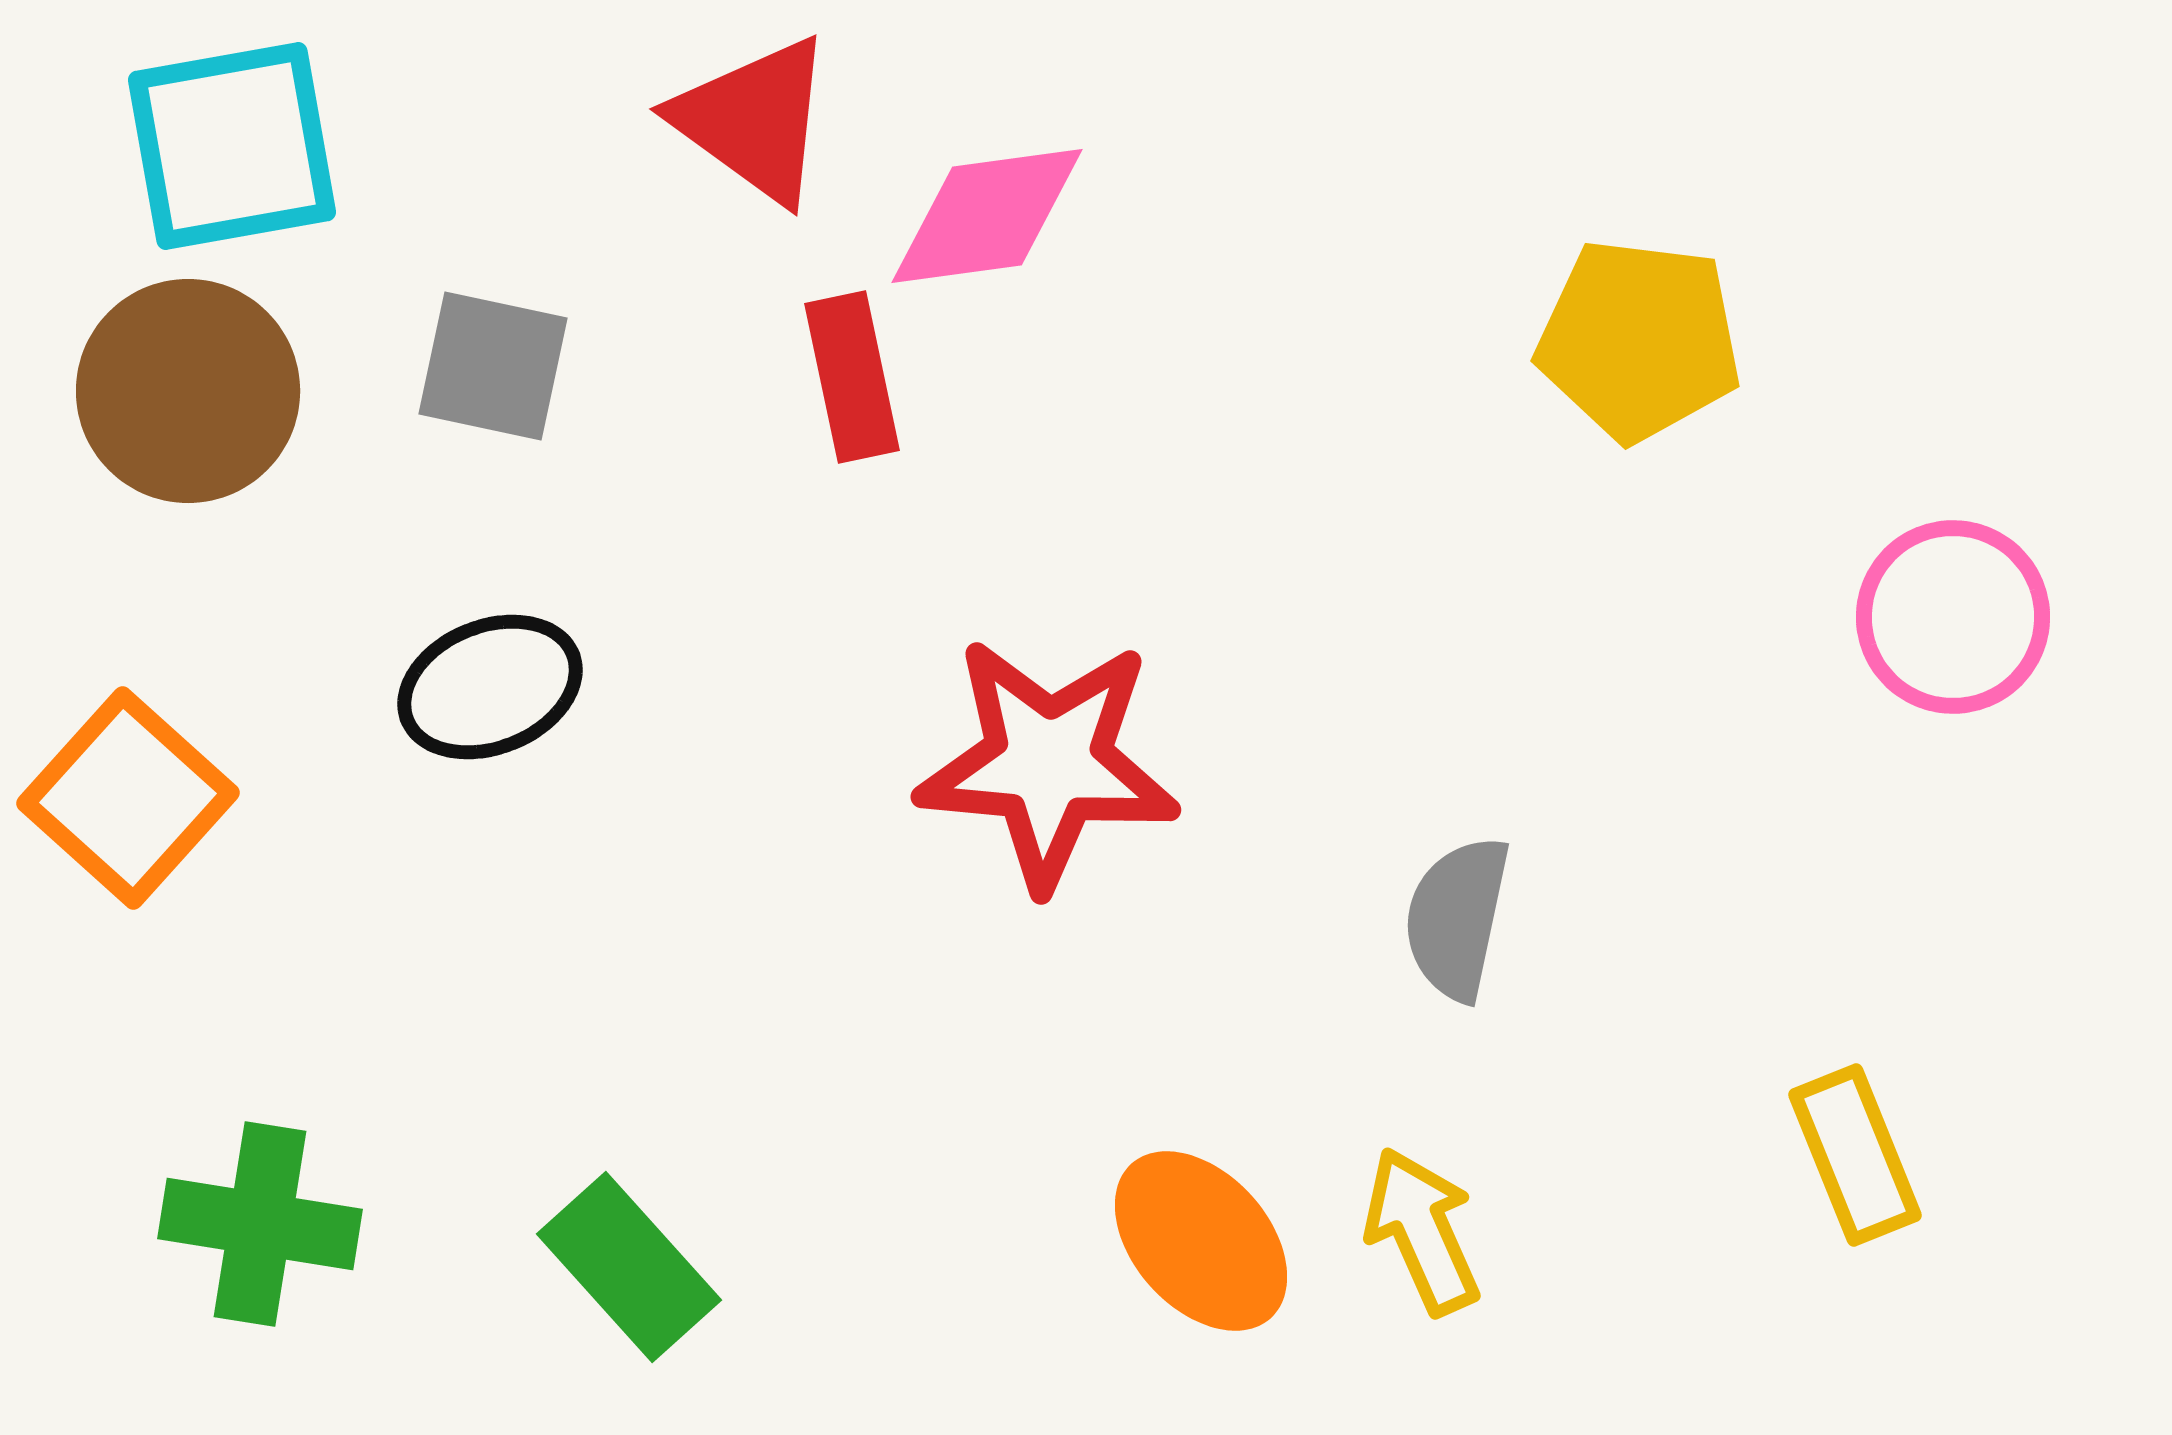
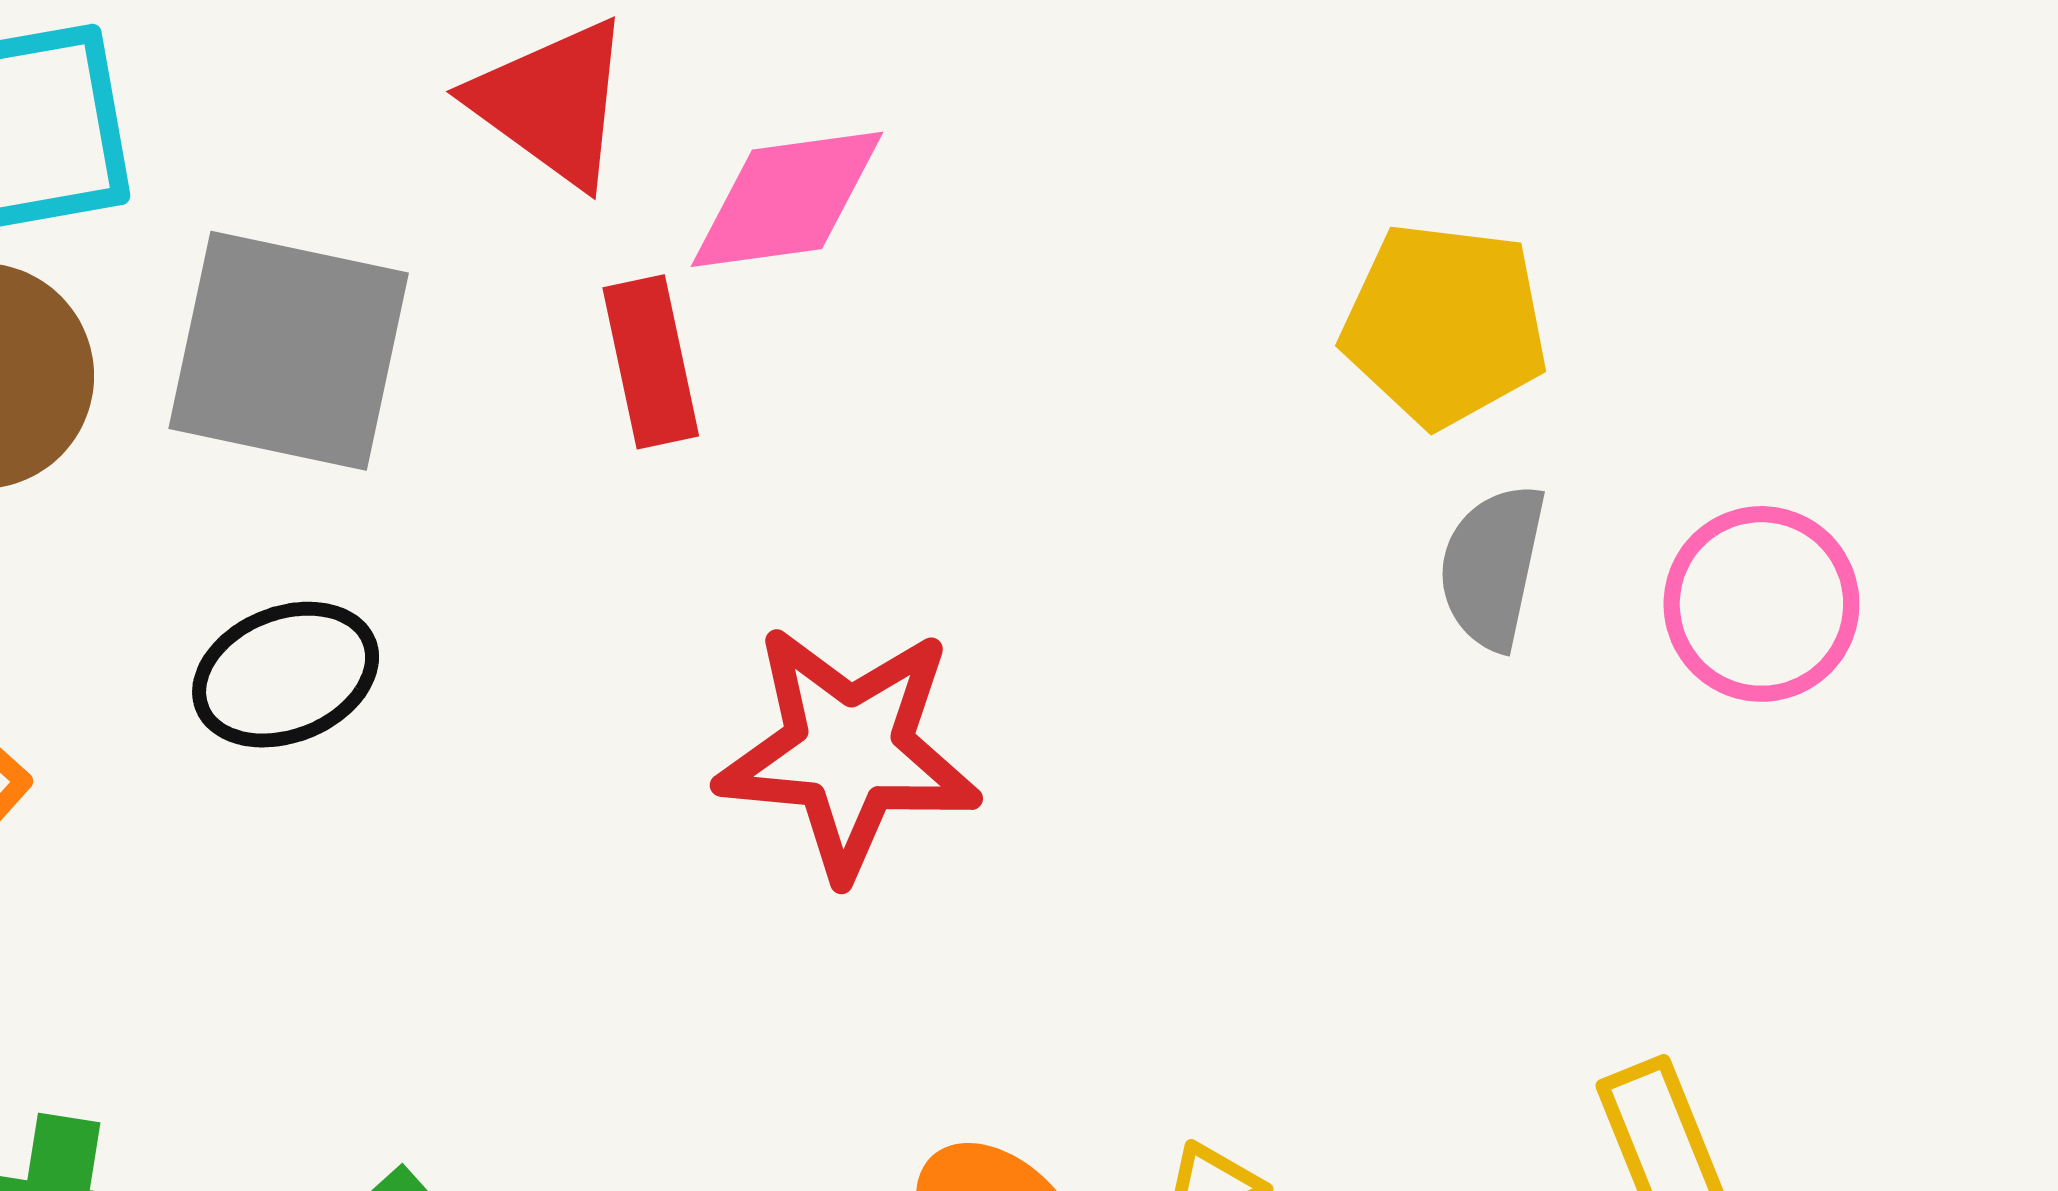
gray square: (493, 366) -> (289, 351), size x1.6
gray semicircle: (1457, 918) -> (1492, 567), moved

